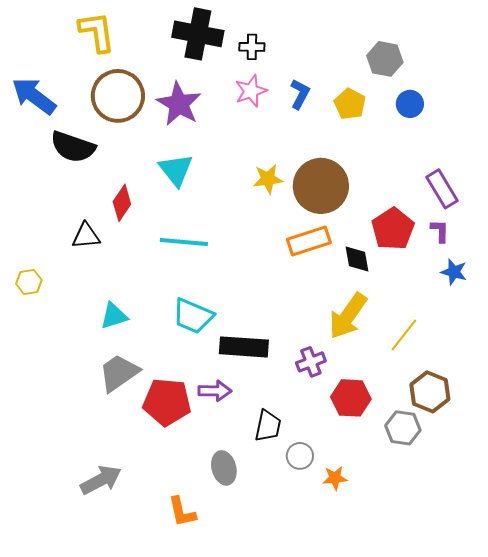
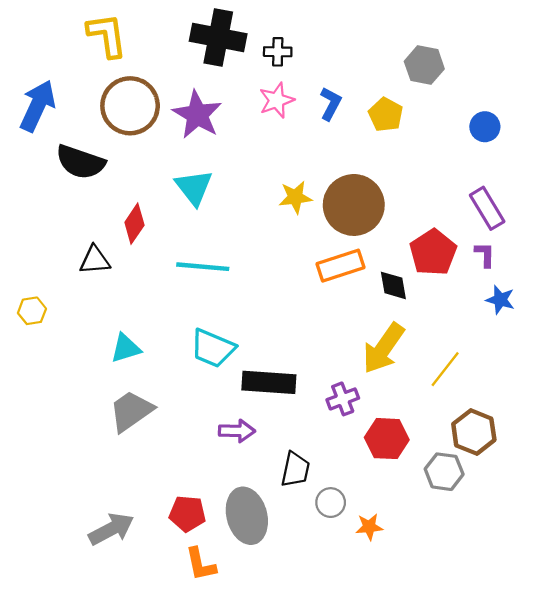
blue arrow: (34, 96) -> (37, 106), turned 78
blue circle: (410, 104) -> (485, 127), moved
red pentagon: (167, 402) -> (187, 514), moved, size x0.7
gray ellipse: (224, 468) -> (247, 516), size x1.5

